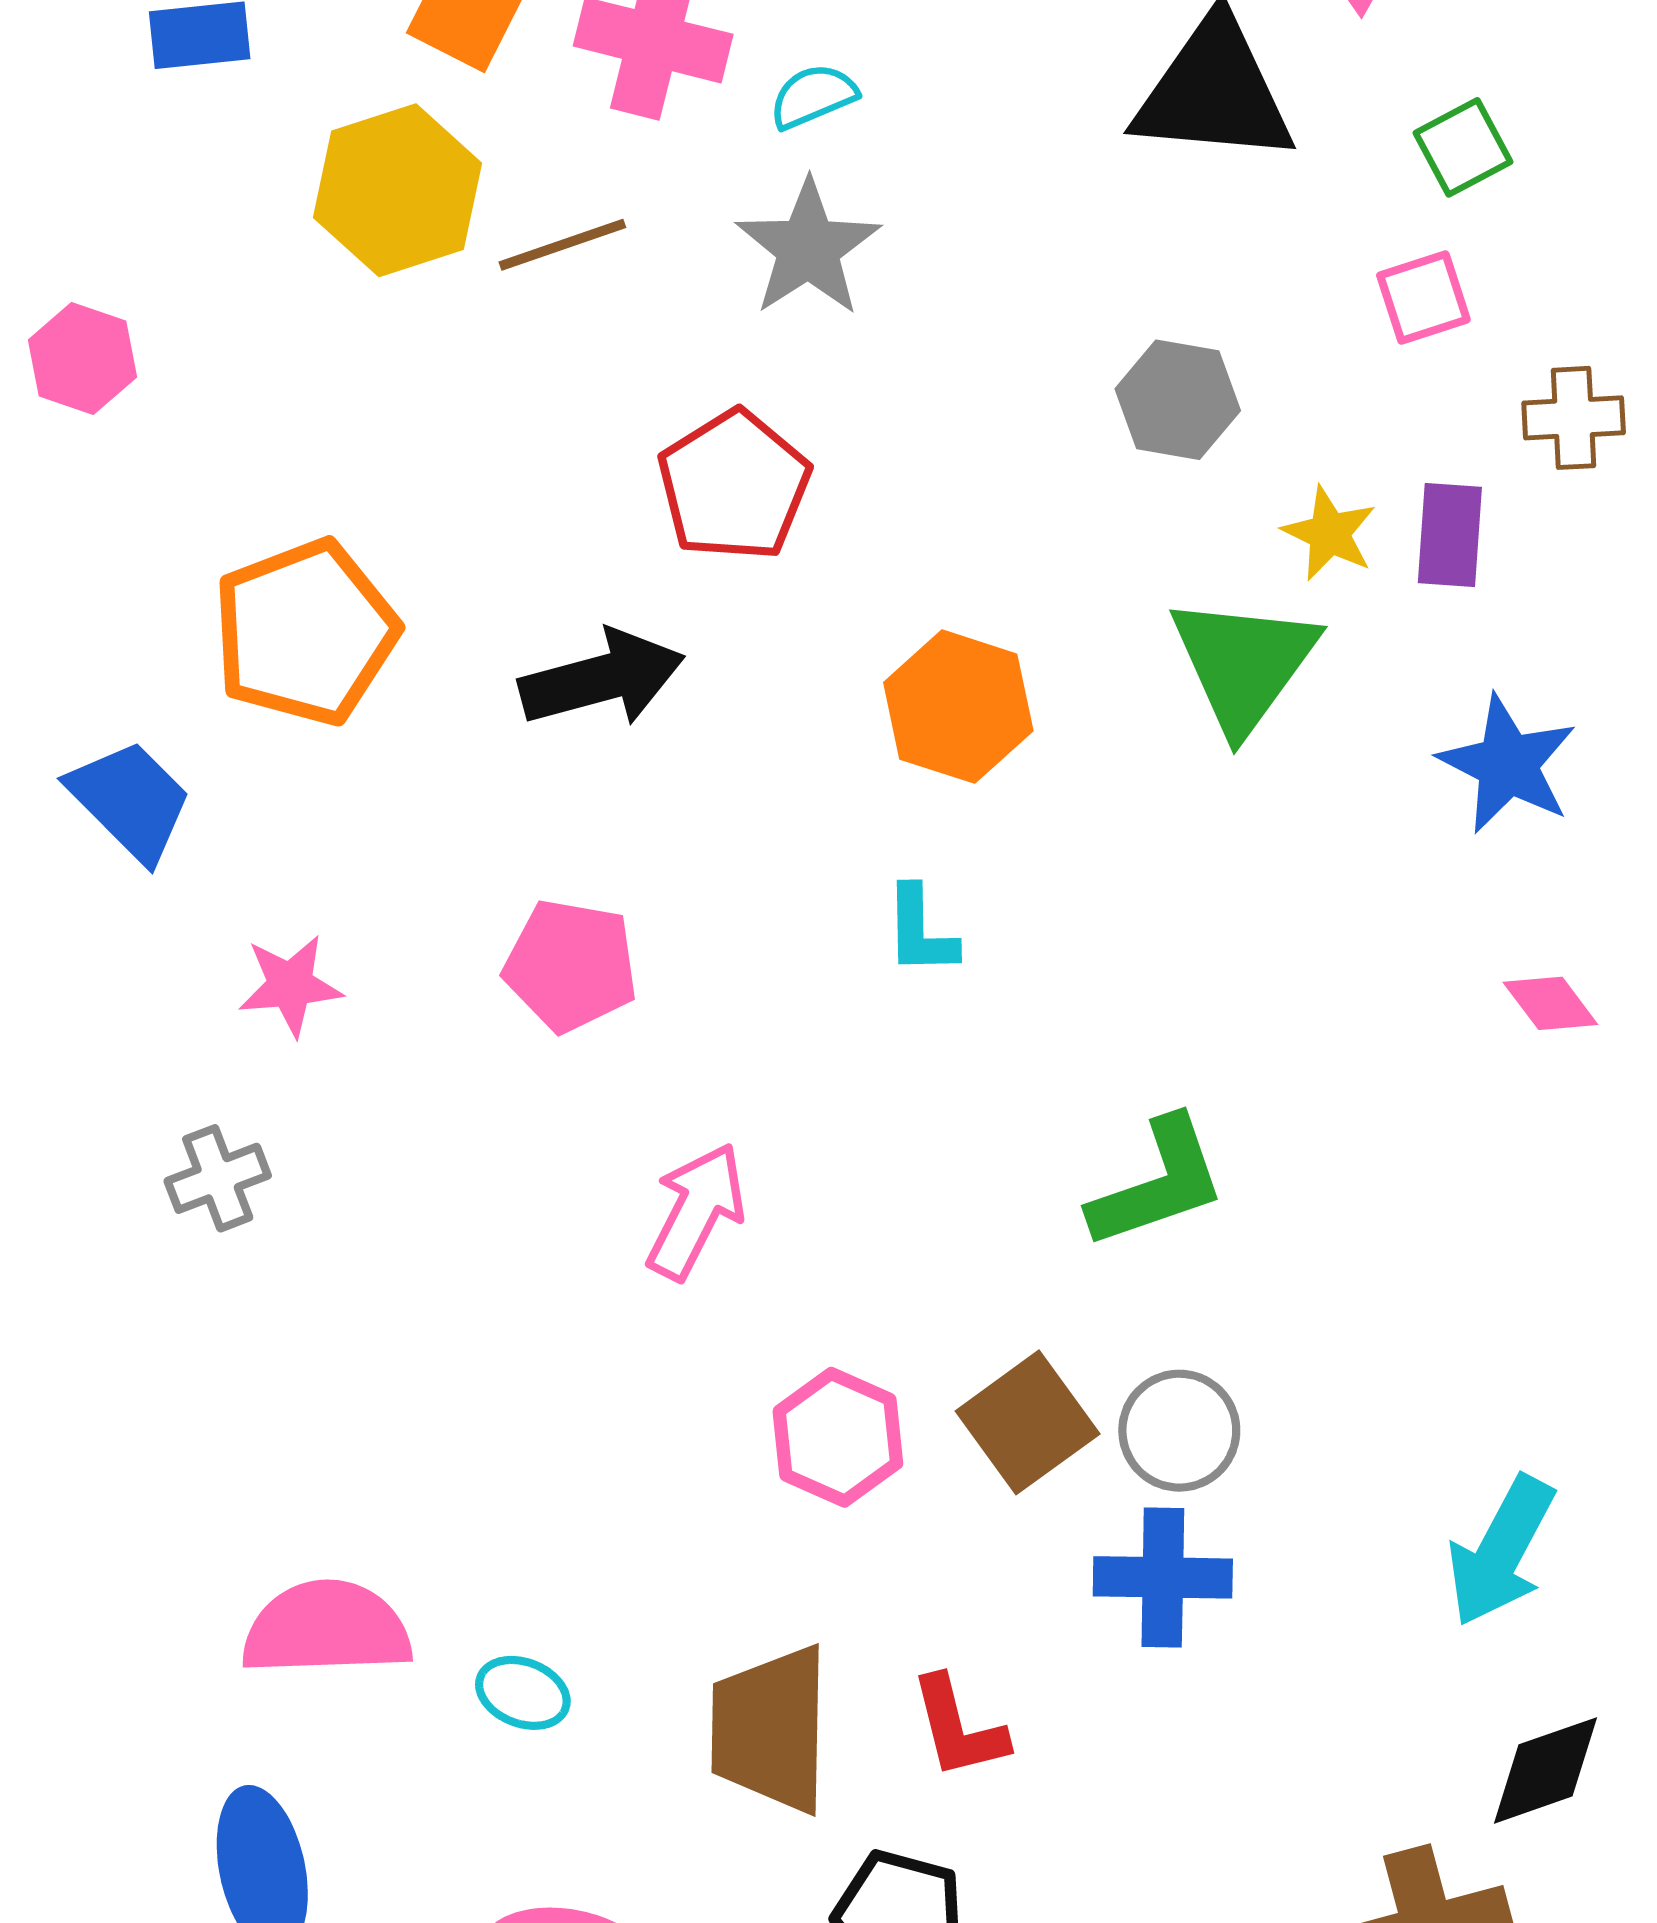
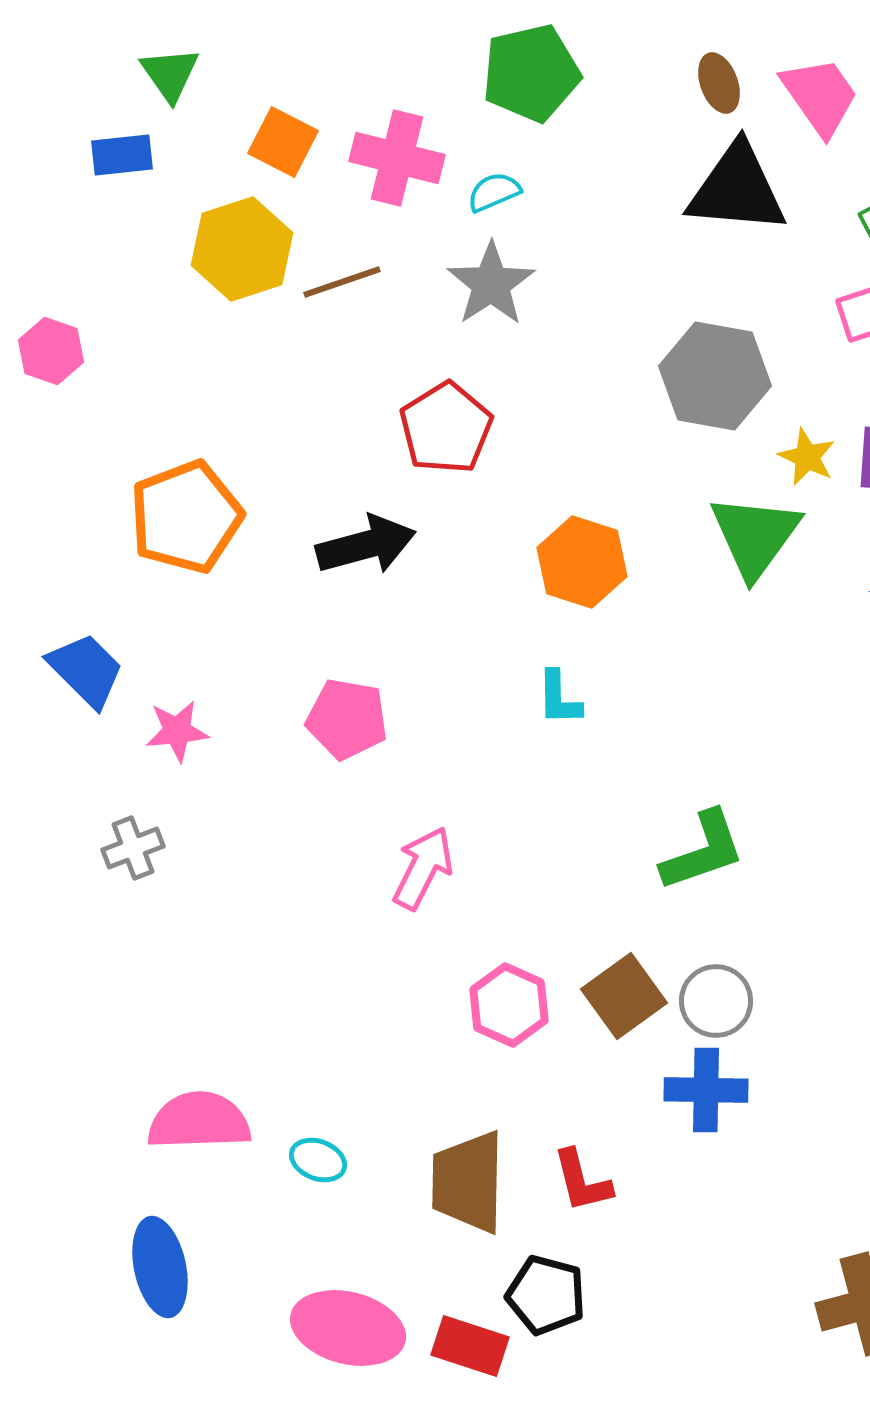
gray hexagon: (1178, 400) -> (715, 376), size x1.5
blue trapezoid: (130, 801) -> (86, 670), moved

